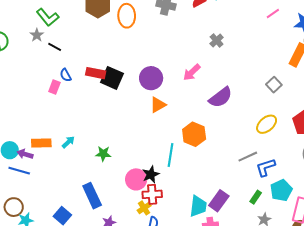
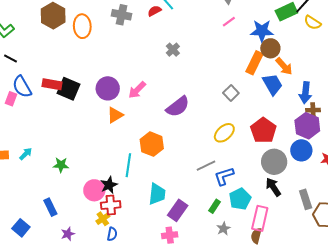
pink arrow: (192, 72) -> (137, 90), moved
blue semicircle: (66, 75) -> (22, 87), size x1.6
blue rectangle: (92, 196) -> (50, 207), size x0.7
cyan trapezoid: (198, 206) -> (157, 194), moved

